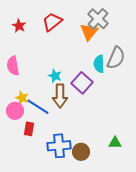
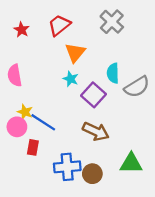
orange triangle: (89, 32) -> (75, 53), moved
gray semicircle: (116, 58) -> (137, 87), moved, turned 35
cyan star: (55, 76) -> (71, 79), moved
brown arrow: (60, 96) -> (96, 131), moved, turned -65
green triangle: (115, 143) -> (131, 163), size x1.5

